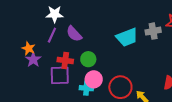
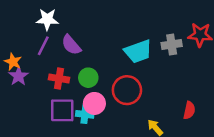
purple square: (60, 75) -> (62, 110), moved
red circle: (120, 87) -> (127, 90), moved

